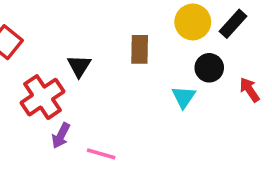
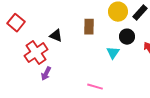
black triangle: (79, 66) -> (56, 36), turned -40
pink line: (101, 154) -> (95, 87), moved

